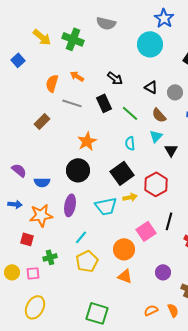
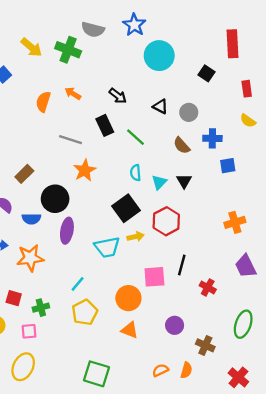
blue star: (164, 18) -> (134, 25), moved
gray semicircle: (106, 23) -> (93, 30), moved
gray line: (72, 103) -> (70, 140), moved
brown semicircle: (159, 115) -> (182, 146), moved
brown rectangle: (42, 121) -> (24, 174), moved
cyan triangle: (156, 136) -> (159, 182), moved
black circle: (78, 170) -> (55, 199), moved
purple ellipse: (70, 205) -> (67, 231), moved
pink square: (146, 231) -> (154, 277), turned 30
red square: (27, 239) -> (14, 298), moved
pink square: (33, 273) -> (29, 331), moved
orange semicircle: (173, 310) -> (186, 370), turned 40

